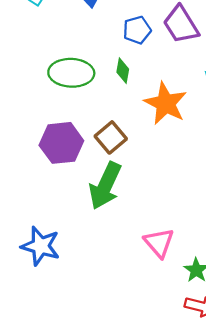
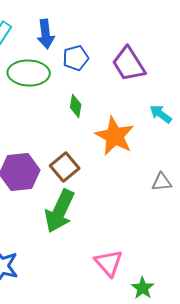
blue pentagon: (137, 30) -> (76, 58), moved
green ellipse: (71, 73) -> (29, 73), moved

